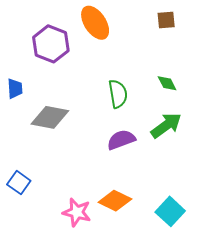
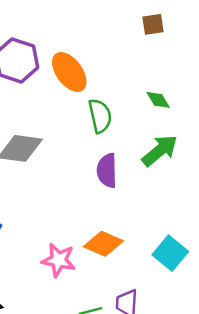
orange ellipse: (95, 23) -> (69, 72), moved
purple semicircle: (121, 140) -> (107, 171), turned -68

